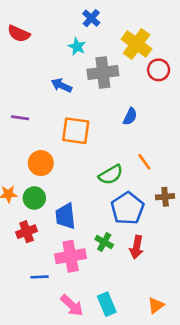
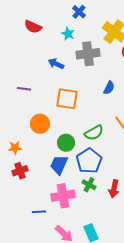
red semicircle: (19, 34) -> (33, 27), moved
green circle: (34, 198) -> (66, 143), moved
blue pentagon: (127, 208) -> (89, 161), moved
blue trapezoid: (65, 216) -> (59, 165), turned 30
red cross: (27, 232) -> (20, 171), moved

